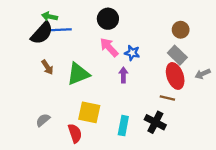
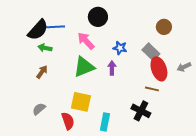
green arrow: (50, 17) -> (45, 48), moved
pink arrow: (109, 47) -> (86, 41), moved
gray rectangle: (177, 55) -> (151, 52), moved
brown arrow: (47, 67) -> (42, 72), moved, turned -112
green triangle: (78, 74) -> (84, 67), moved
cyan rectangle: (123, 126) -> (105, 122), moved

